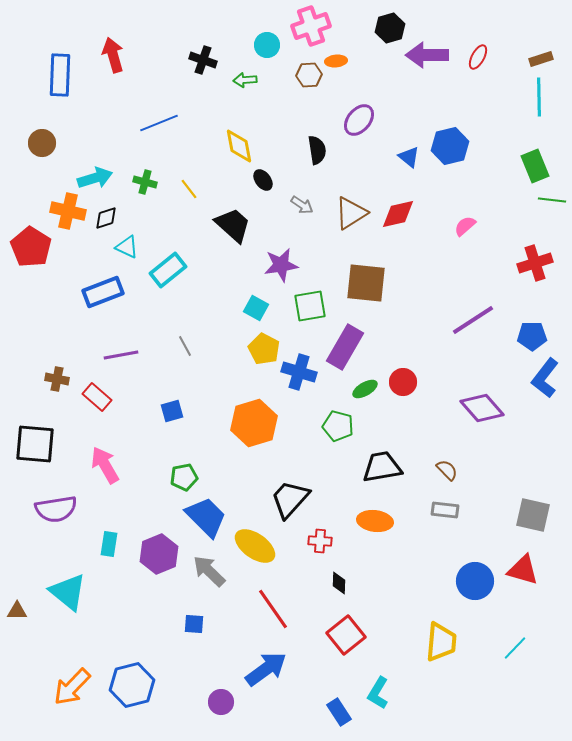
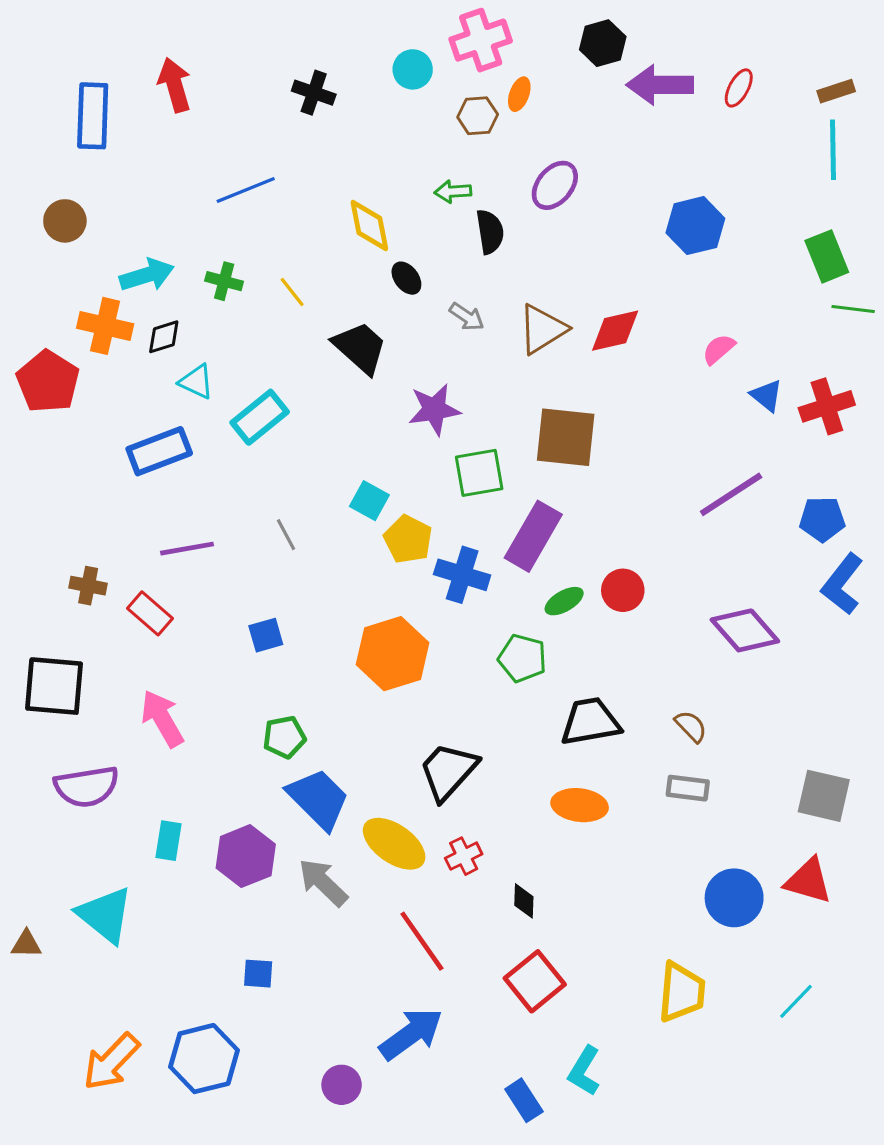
orange ellipse: (336, 61) -> (519, 94), turned -65
green arrow: (245, 80) -> (453, 192), moved
blue triangle: (409, 157) -> (767, 396), moved
cyan square: (256, 308) -> (369, 501), moved
red cross: (320, 541) -> (464, 856), moved, turned -30
blue square: (194, 624) -> (258, 974), moved

